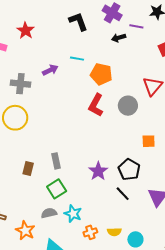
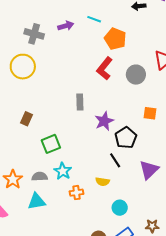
gray rectangle: (56, 161) -> (80, 102), moved
purple star: (98, 171) -> (104, 121), moved
gray semicircle: (49, 213) -> (40, 177), moved
yellow semicircle: (114, 232) -> (103, 182), moved

